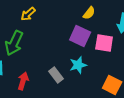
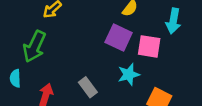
cyan star: (78, 65) -> (129, 74), moved

